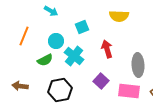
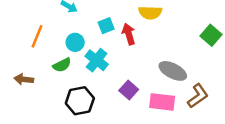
red arrow: (107, 49) -> (129, 34), moved
gray ellipse: (138, 65) -> (173, 71), turned -60
brown arrow: (20, 86) -> (24, 79), moved

